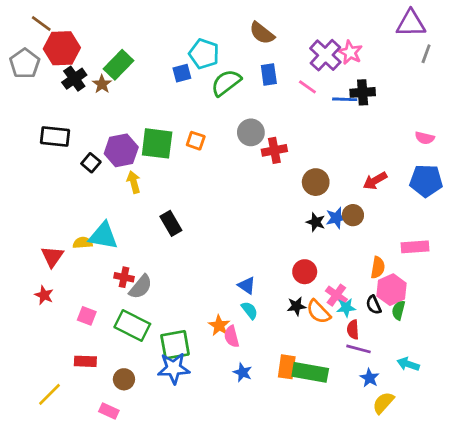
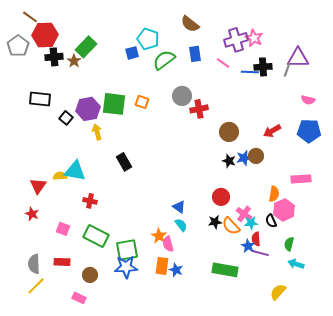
purple triangle: (411, 23) -> (298, 58), moved
gray line: (426, 54) -> (287, 70), moved
purple cross: (325, 55) -> (236, 40), turned 30
black cross: (74, 79) -> (54, 57), turned 30
gray semicircle: (141, 287) -> (34, 264), moved, turned 138
green semicircle: (398, 310) -> (289, 244), moved
orange rectangle: (287, 367) -> (162, 266), moved
blue star: (369, 378) -> (248, 246), moved

